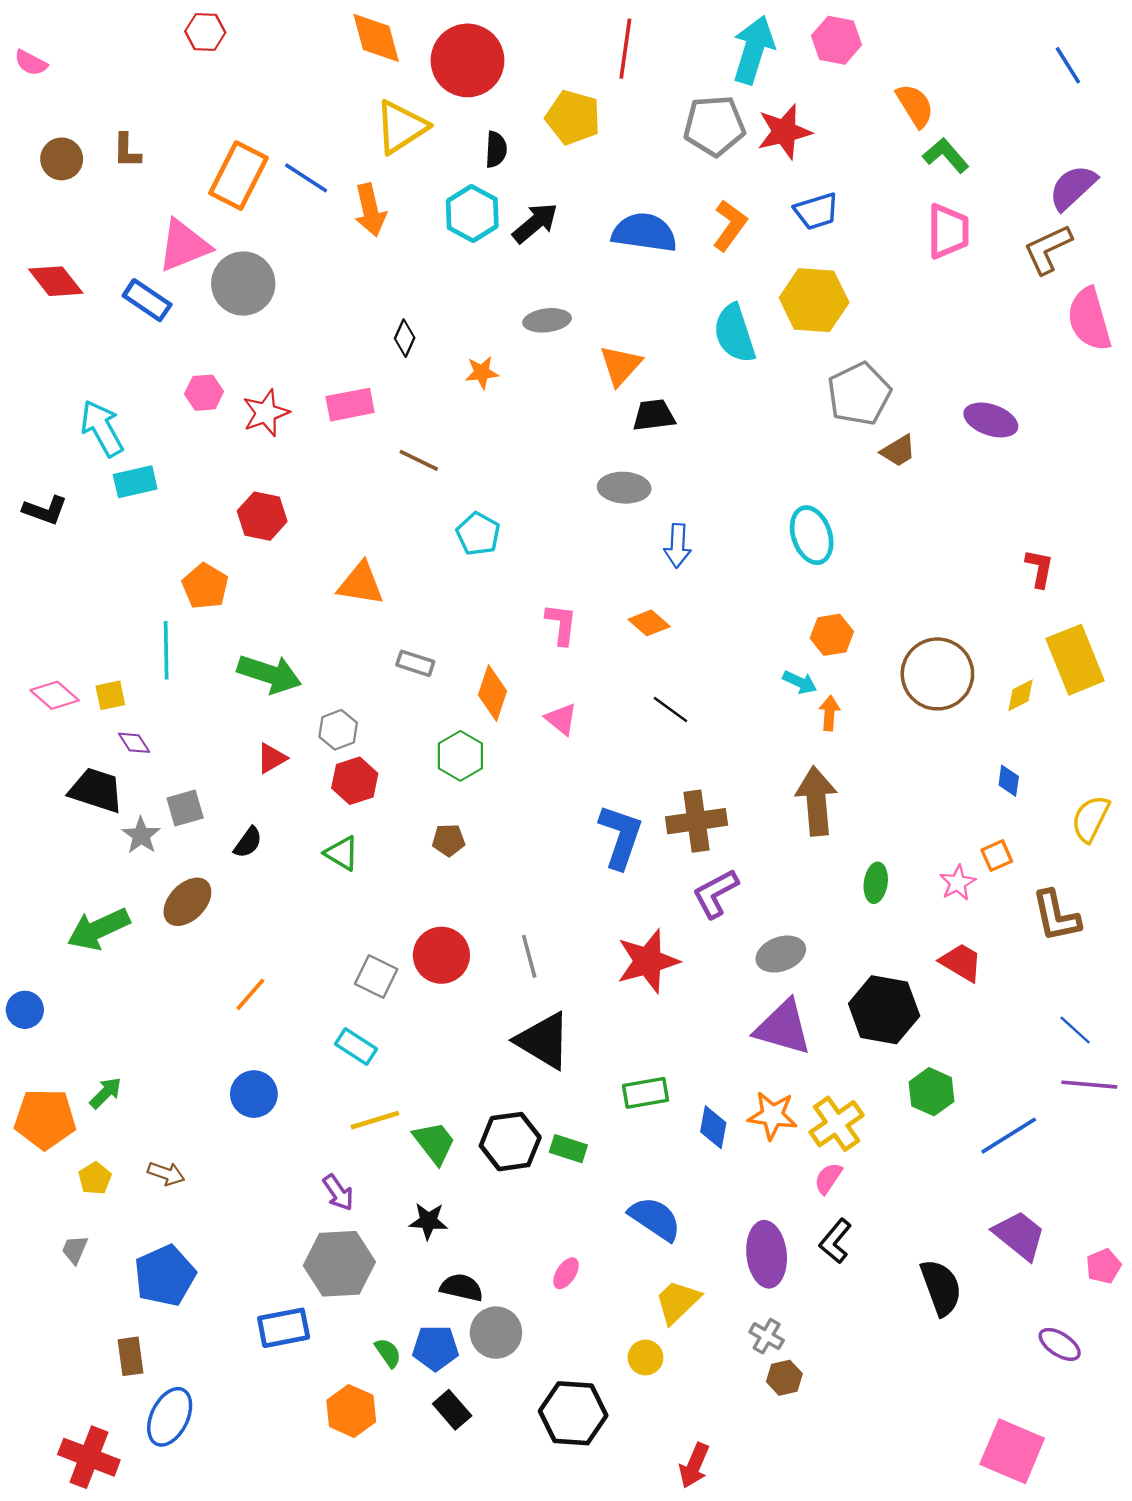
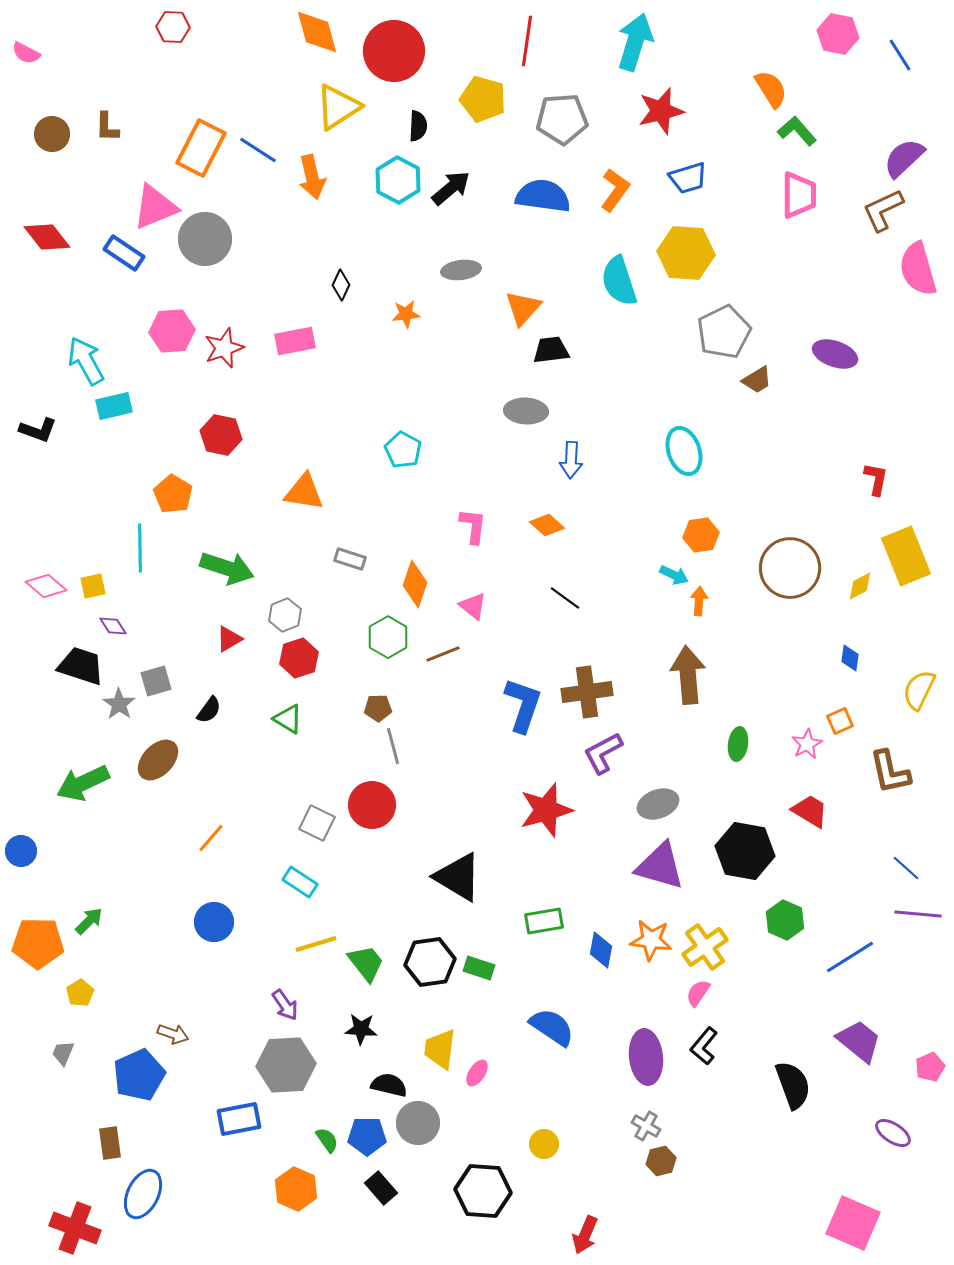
pink hexagon: (837, 40) -> (838, 34), moved
gray pentagon: (714, 126) -> (562, 119), moved
pink hexagon: (204, 393) -> (172, 331), size x1.4
brown line: (419, 460) -> (443, 654), moved, turned -48
gray line: (529, 956) -> (393, 746), moved
brown arrow: (166, 1174) -> (173, 1034), moved
yellow trapezoid: (678, 1302) -> (440, 1049), moved, turned -39

